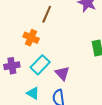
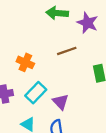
brown line: (47, 14) -> (67, 51), moved, turned 48

